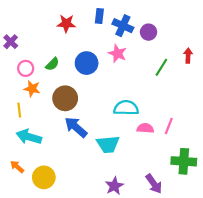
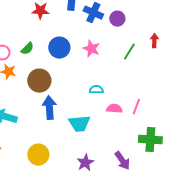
pink star: (118, 53) -> (91, 49), moved
cyan semicircle: (126, 108) -> (96, 90), size x0.6
blue arrow: (76, 127) -> (49, 108), turned 45
yellow circle: (44, 177) -> (38, 155), moved

